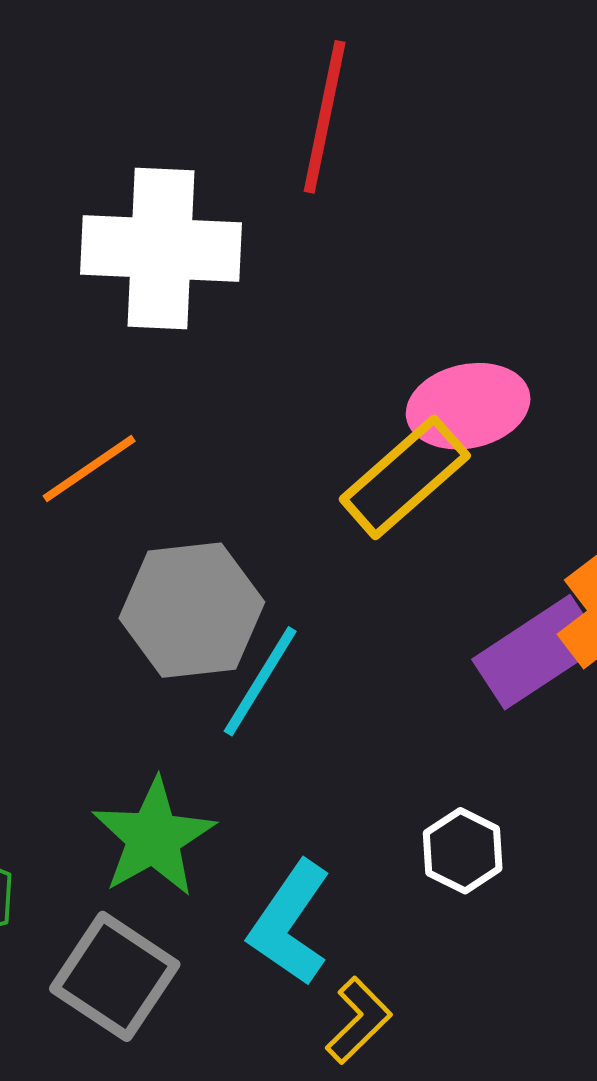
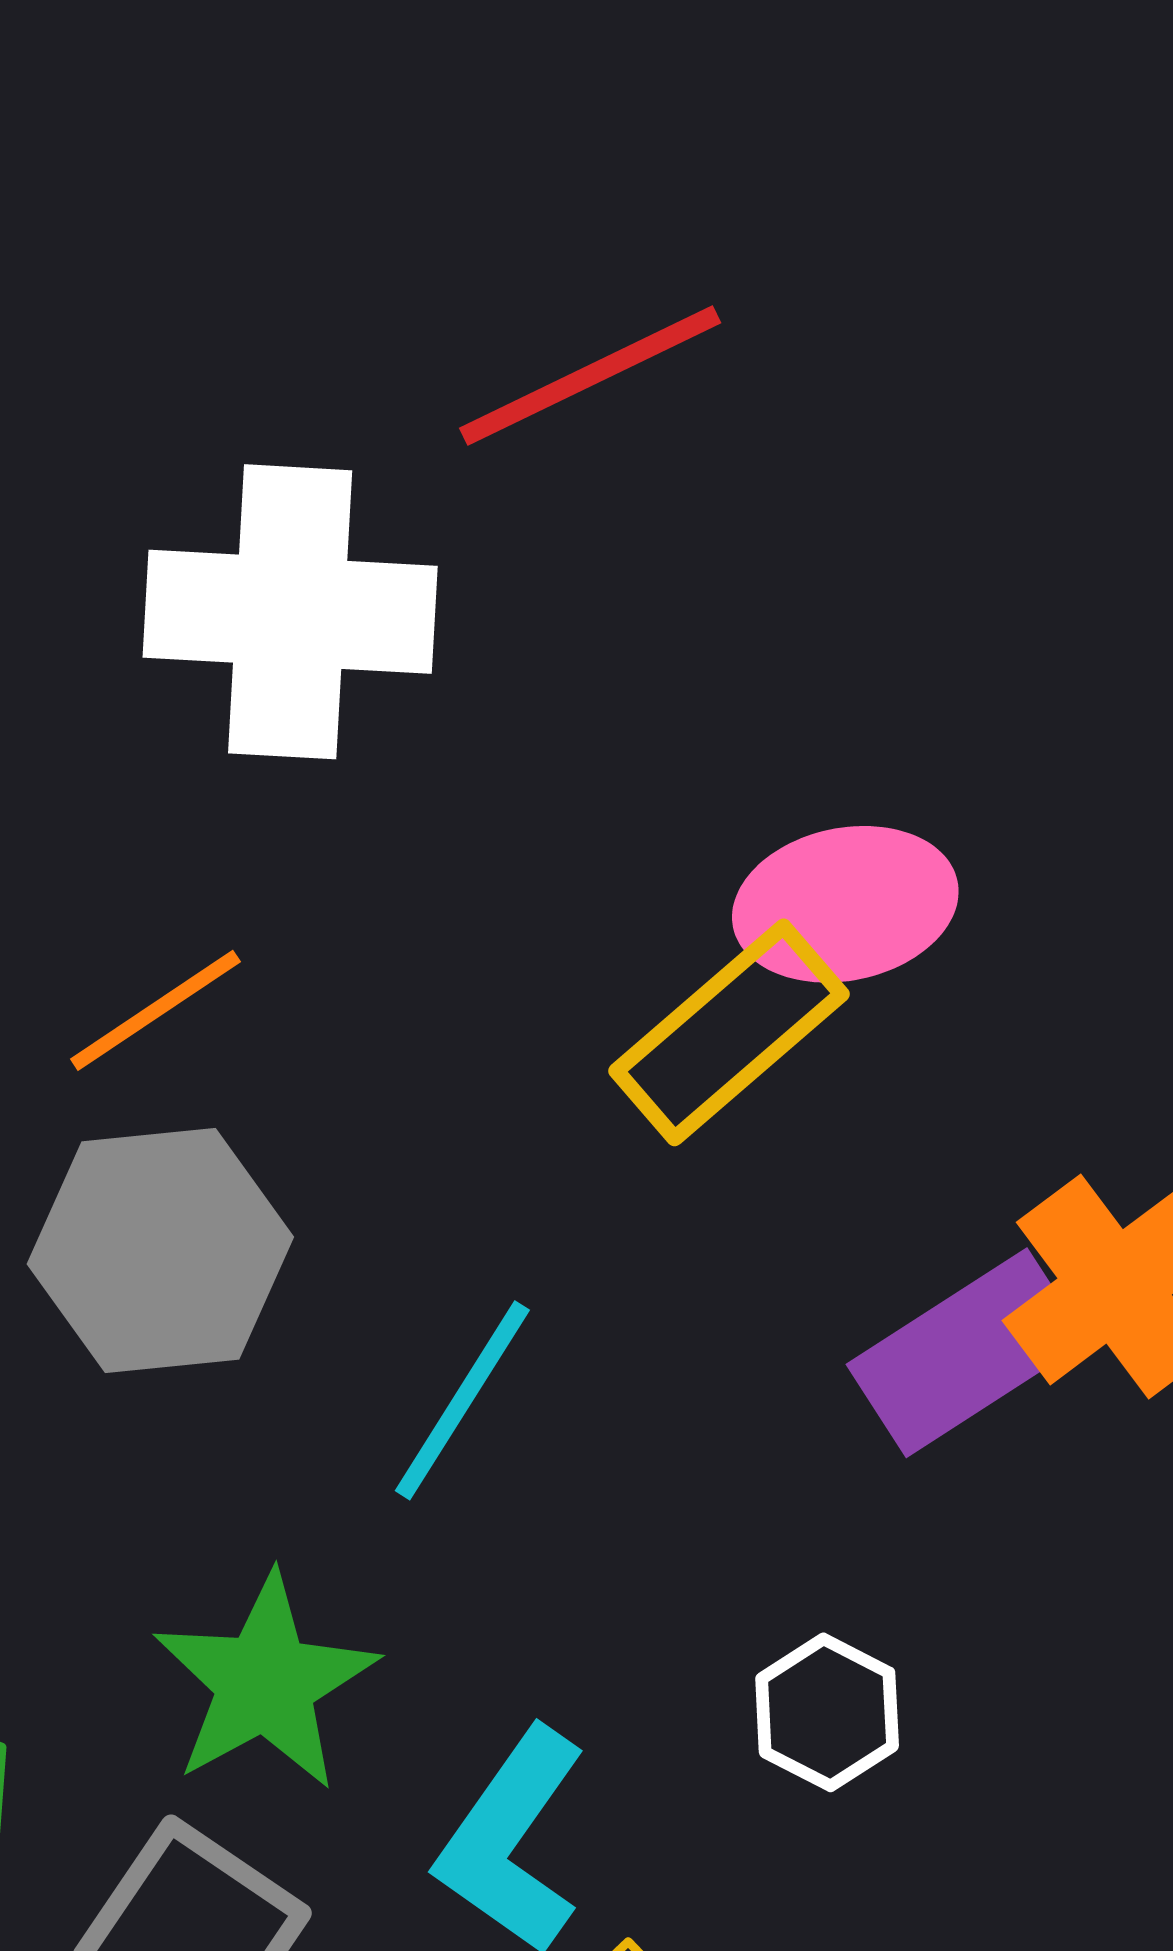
red line: (325, 117) -> (590, 376), turned 52
gray hexagon: (192, 610) -> (160, 1250), moved

